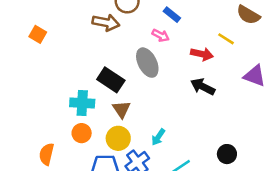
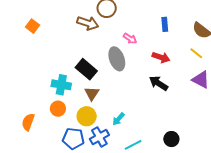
blue rectangle: (172, 15) -> (165, 24), moved, turned 40
yellow line: (226, 39) -> (196, 53), moved

